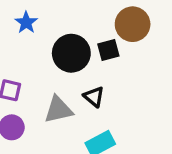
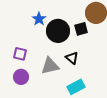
blue star: (26, 23) -> (39, 19), moved

